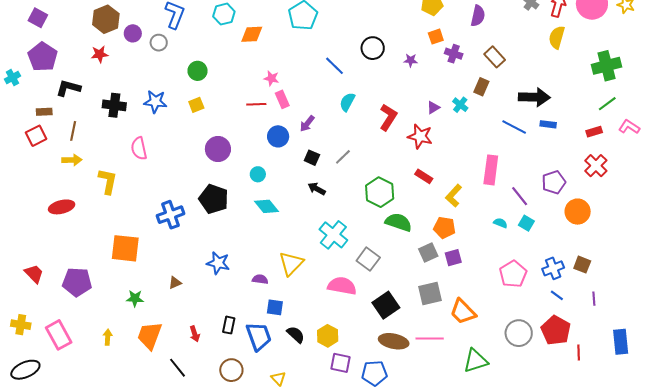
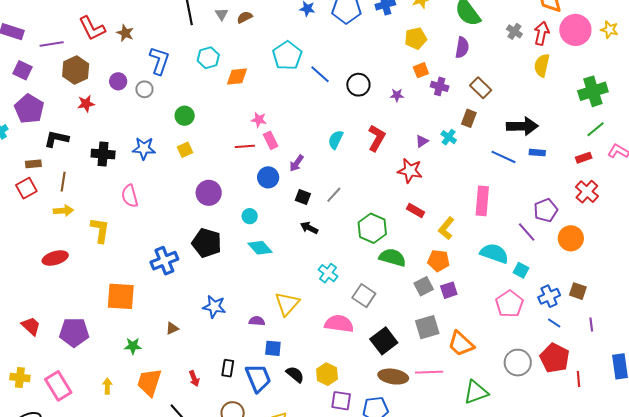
brown hexagon: (106, 19) -> (76, 70), moved
blue line: (335, 66) -> (320, 74), moved
red L-shape: (388, 117) -> (377, 138), moved
purple line: (520, 196) -> (527, 232), moved
cyan semicircle: (500, 223) -> (494, 253), size x2.0
cyan square: (526, 223) -> (521, 270), moved
cyan cross: (333, 235) -> (328, 273), size x0.7

